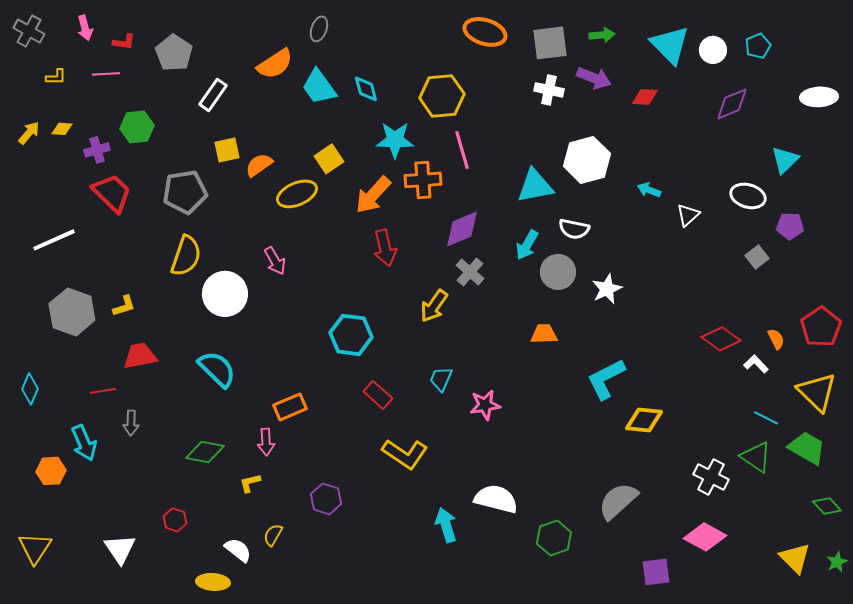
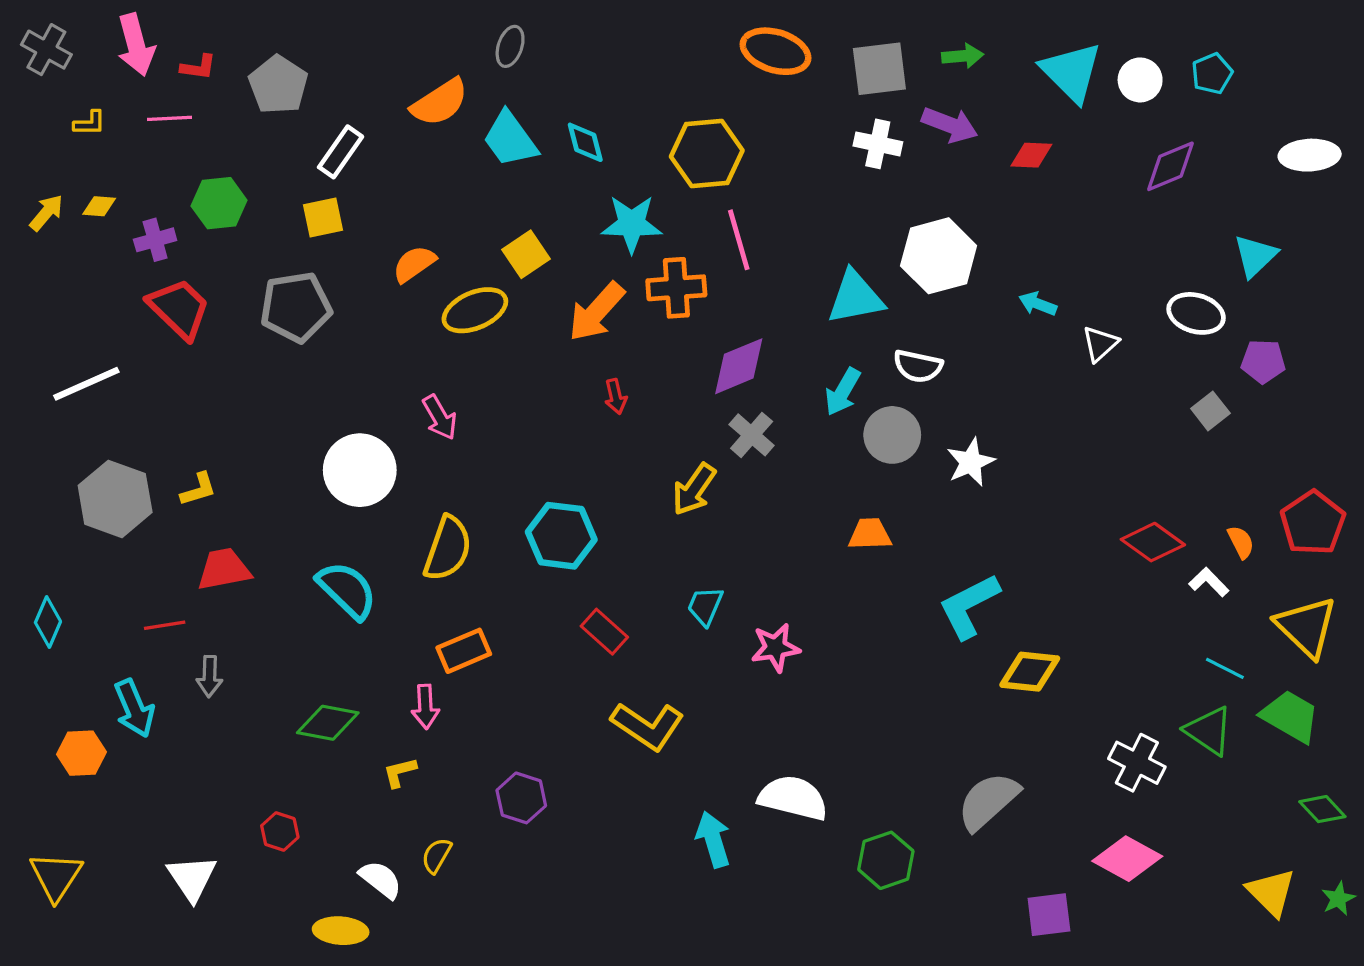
pink arrow: (85, 28) -> (136, 45), size x1.5
yellow square: (227, 150) -> (323, 217), moved
red arrow: (385, 248) -> (616, 397), size x0.6
yellow semicircle: (186, 256) -> (448, 548), moved

